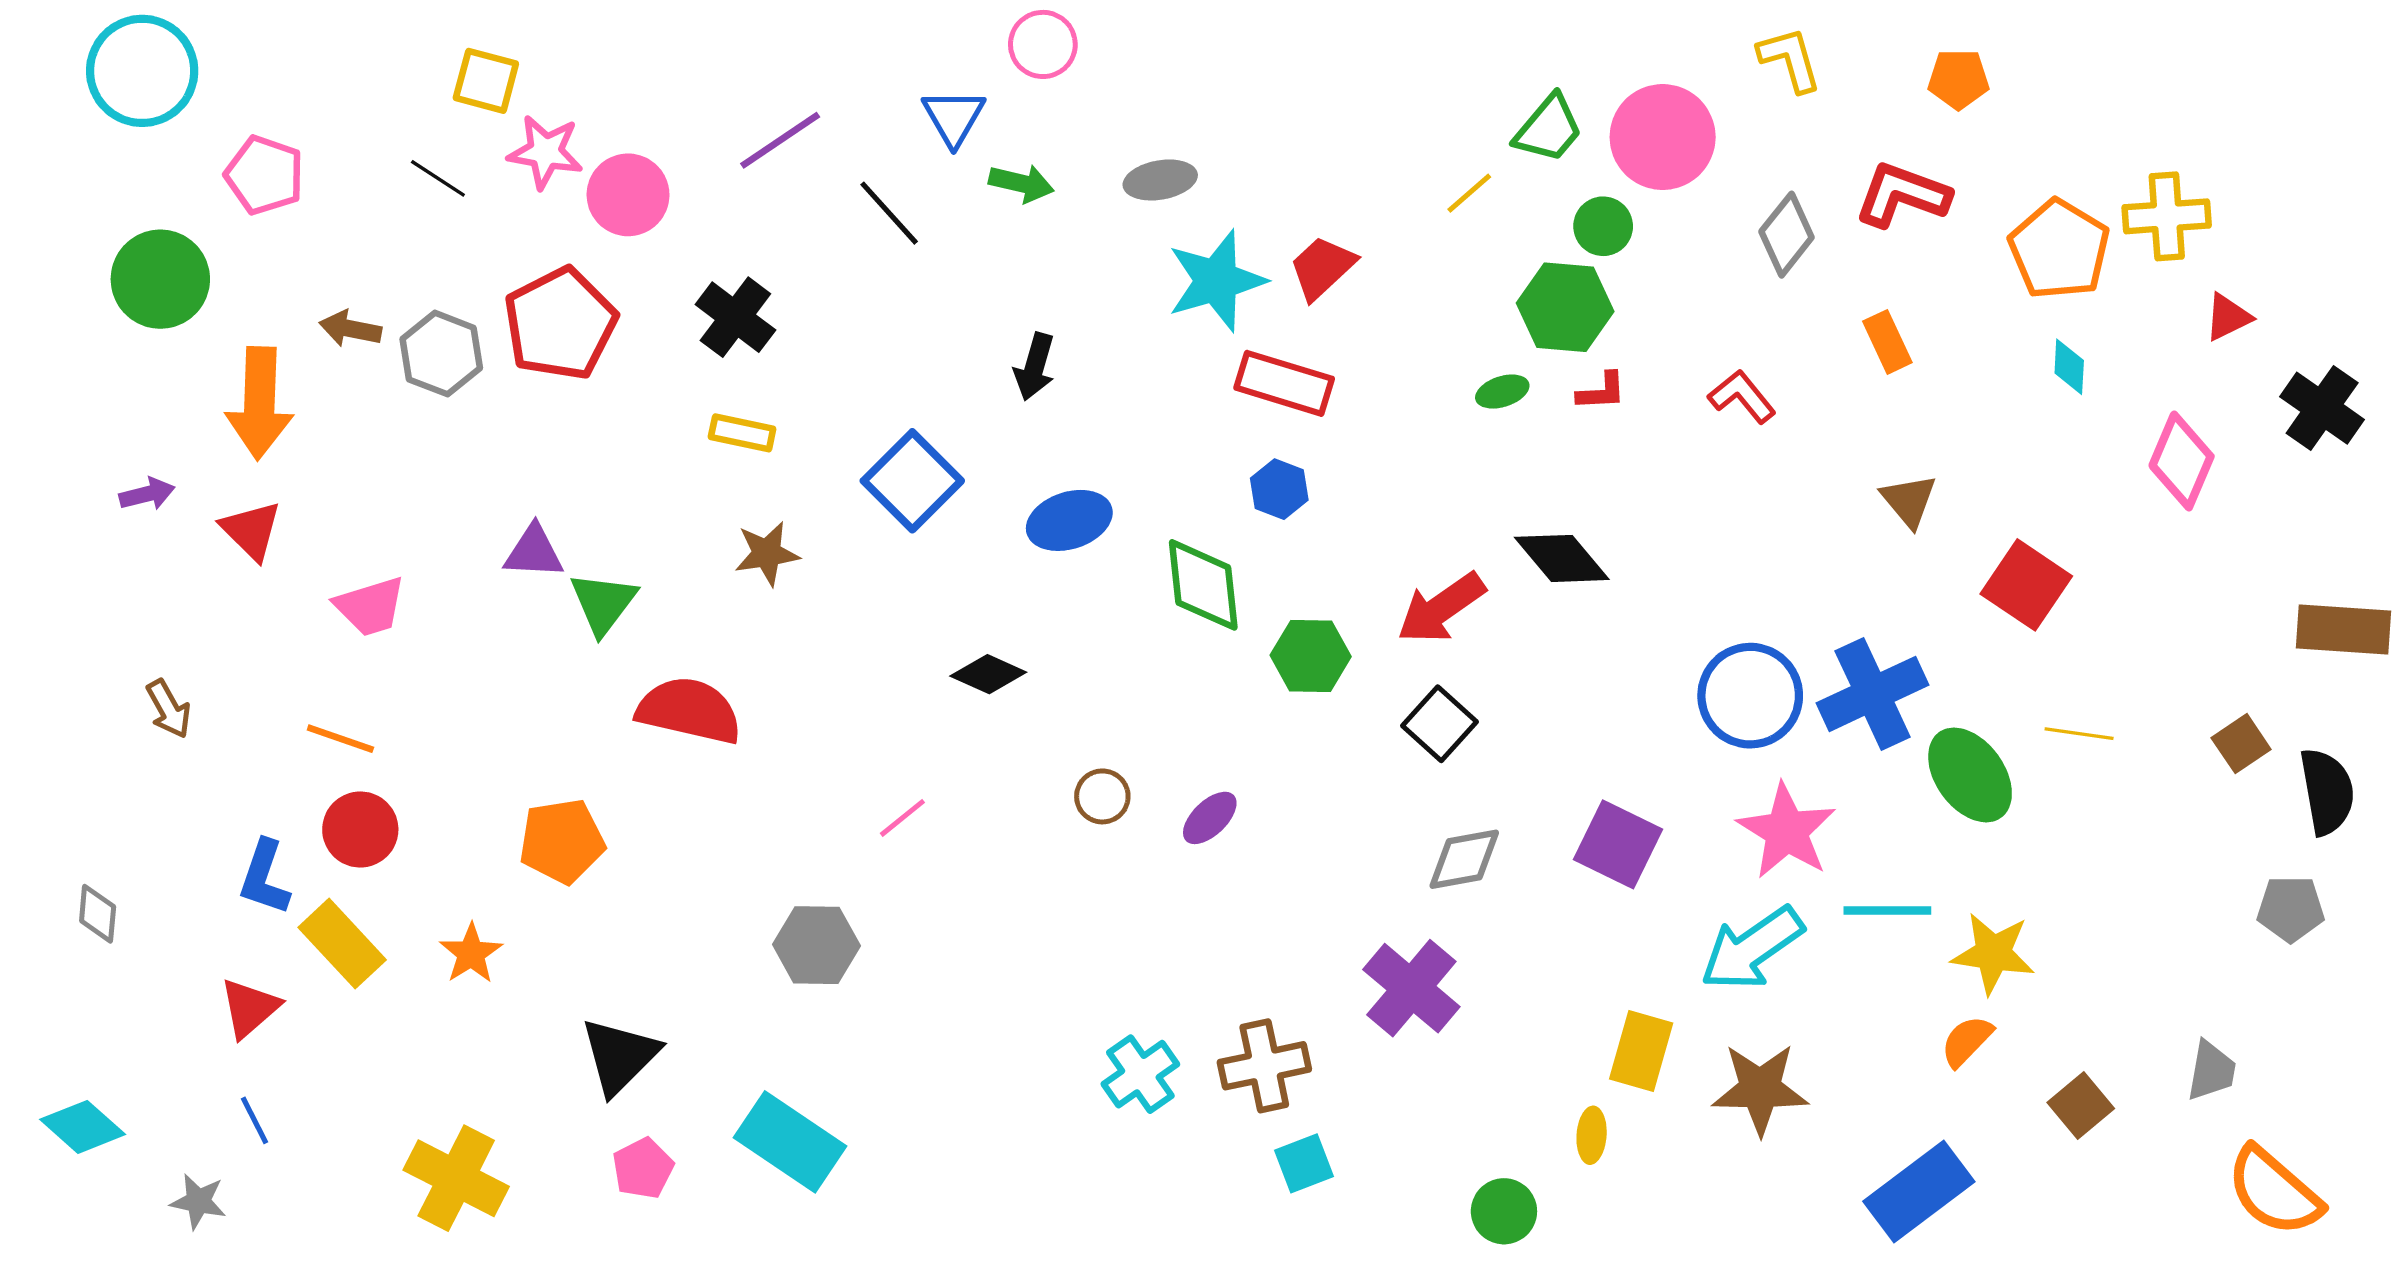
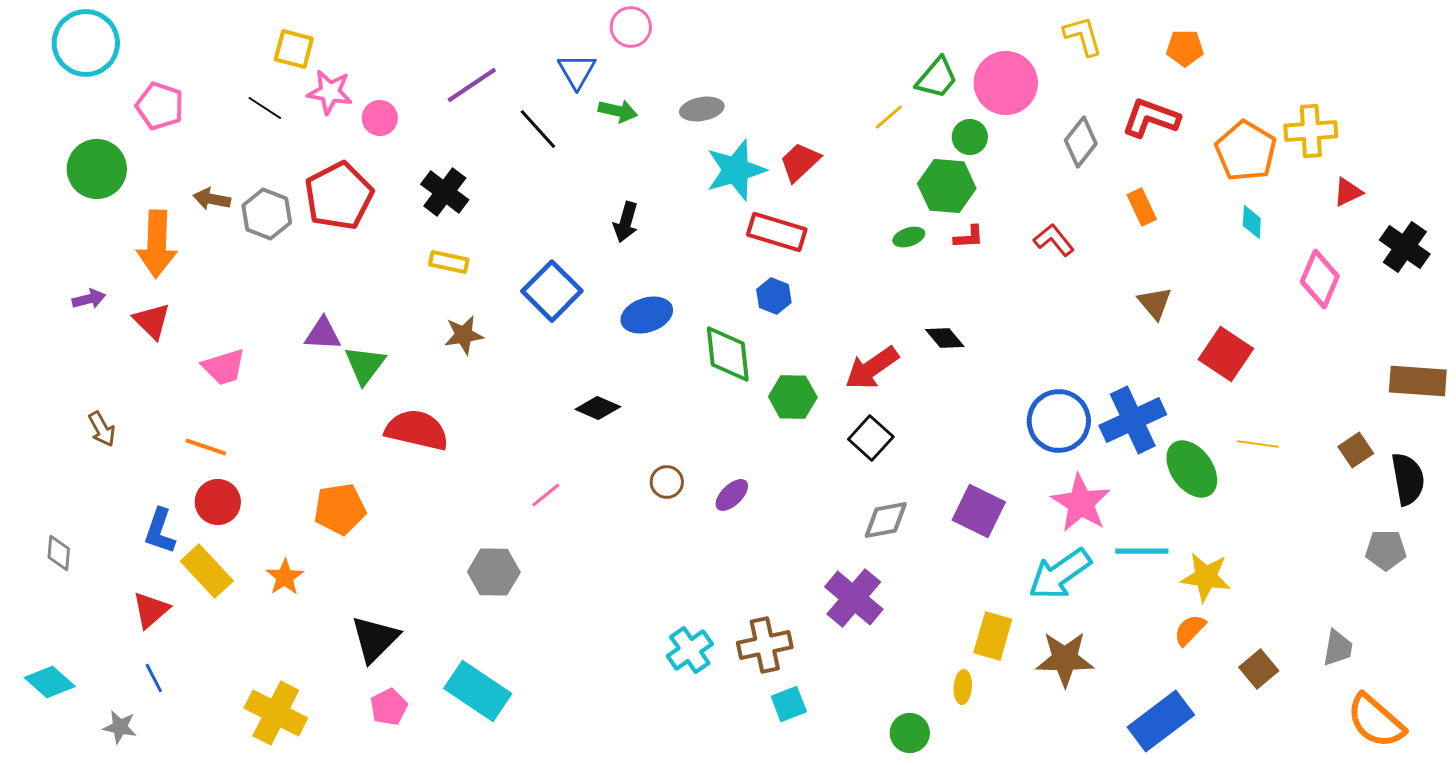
pink circle: (628, 195) -> (380, 118), size x0.7
black diamond: (1562, 558) -> (945, 338), size x0.7

